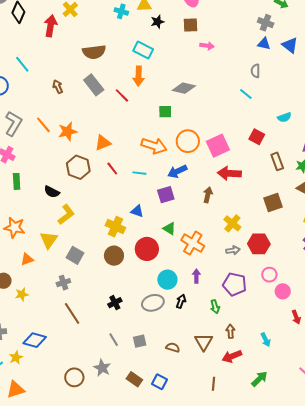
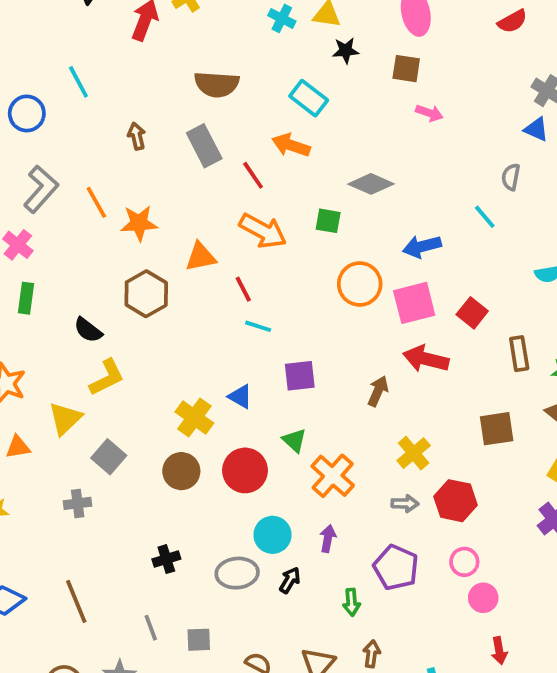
orange arrow: (139, 76) -> (291, 145), turned 96
red square: (257, 137) -> (472, 313), moved
orange arrow: (154, 146) -> (263, 231), moved
red line: (112, 169) -> (243, 289), moved
blue arrow: (177, 171) -> (422, 247), moved
brown line: (72, 313) -> (76, 601), moved

